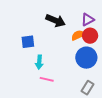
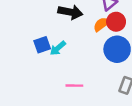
cyan arrow: (39, 62) -> (58, 48), moved, turned 56

